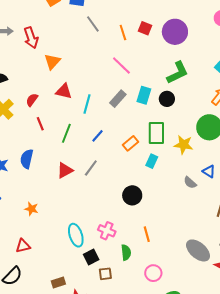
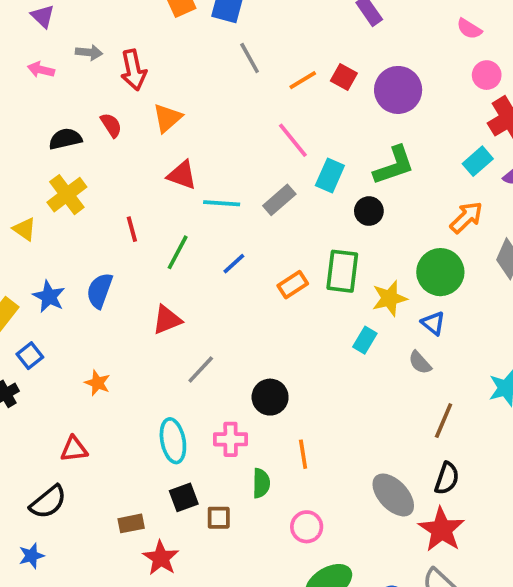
orange line: (123, 32) -> (303, 80), turned 70
cyan rectangle: (144, 95) -> (330, 176), moved
red semicircle: (32, 100) -> (111, 125), moved, turned 104
cyan line: (87, 104) -> (222, 203), turned 72
yellow star: (184, 145) -> (390, 298), turned -30
cyan rectangle: (152, 161) -> (365, 340), moved
gray line: (91, 168) -> (201, 370), moved
blue triangle: (209, 171) -> (433, 323), moved
gray semicircle: (190, 183) -> (420, 363), moved
black circle: (132, 195) -> (270, 397), moved
pink cross: (107, 231) -> (231, 439), turned -30
black square: (91, 257) -> (184, 497), moved

